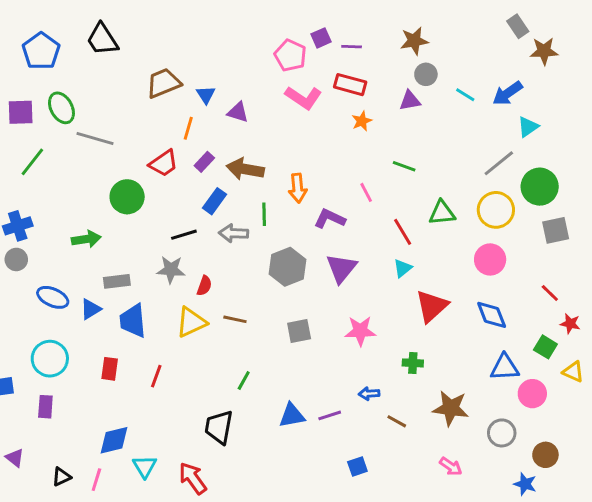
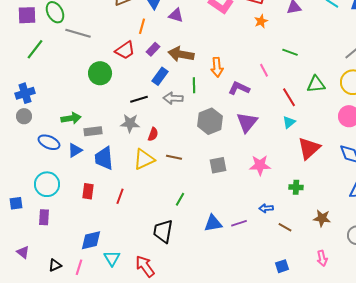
green arrow: (86, 239) -> (71, 118), moved
brown star: (451, 408) -> (322, 218), size x0.7
blue square: (357, 466) -> (282, 266), moved
pink arrow: (451, 466) -> (322, 258), turned 42

